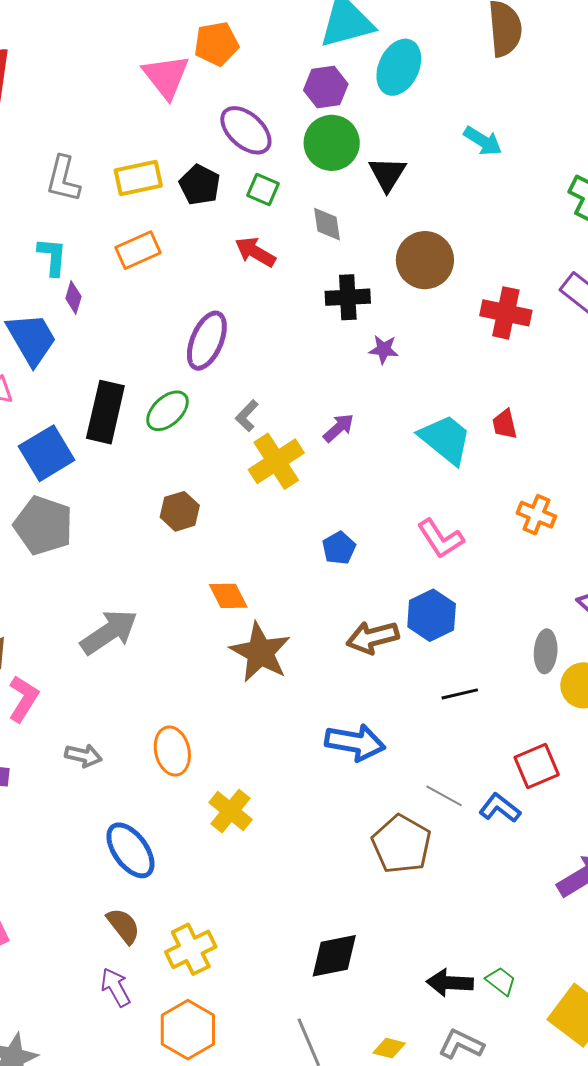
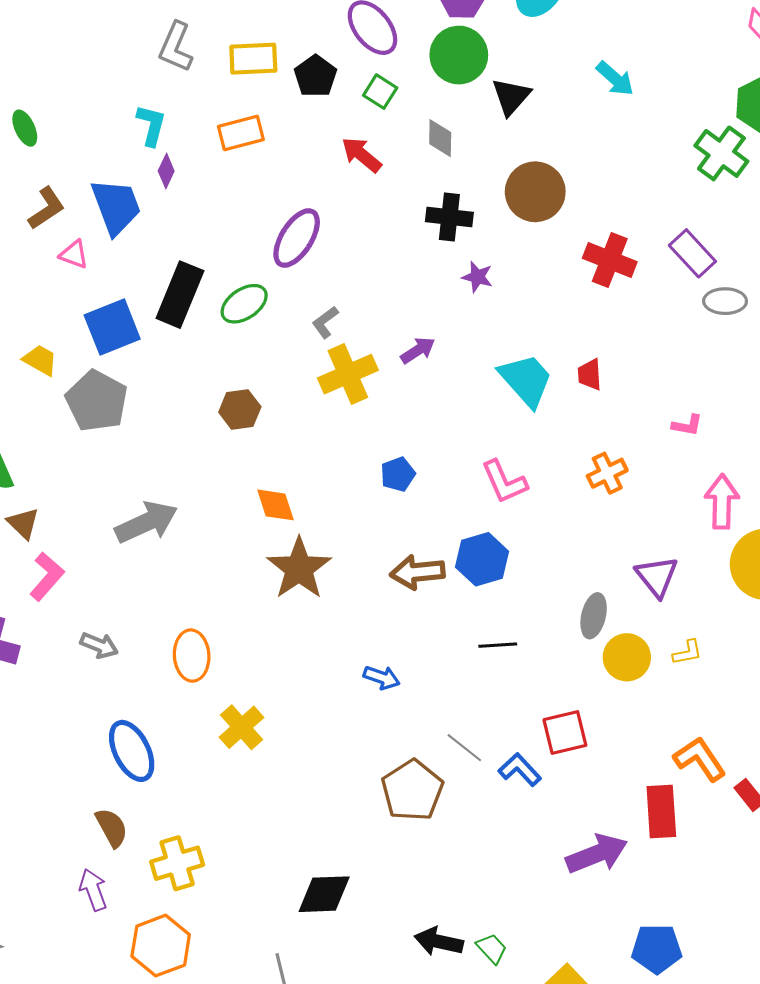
orange cross: (536, 515) -> (607, 473), turned 33
blue arrow: (355, 742) -> (382, 678), size x0.6

